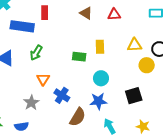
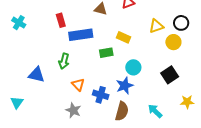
blue rectangle: (22, 26) -> (81, 35), moved
yellow rectangle: (100, 47) -> (123, 37), turned -48
blue star: (98, 101) -> (125, 86), moved

